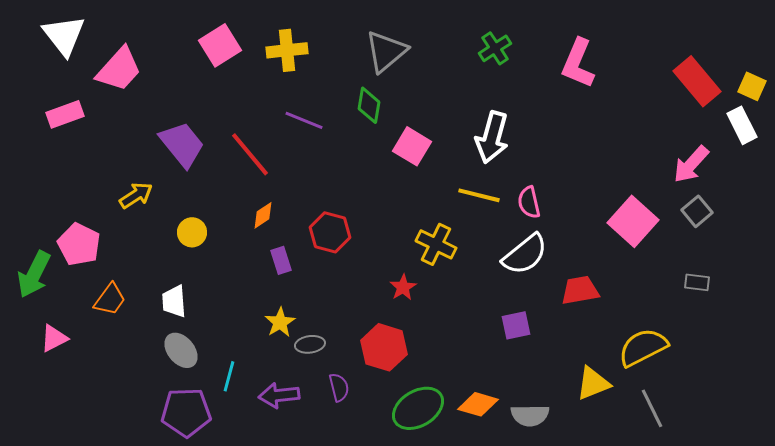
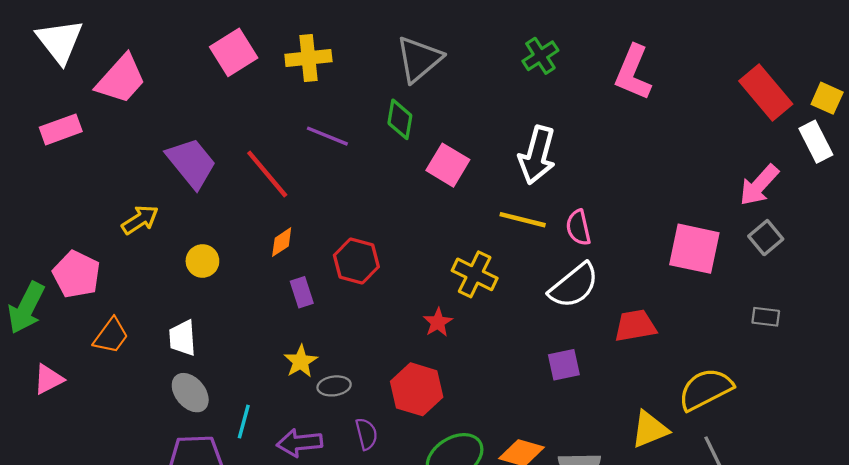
pink square: (633, 221) -> (694, 249), turned -30

